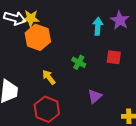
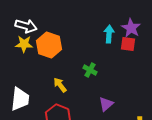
yellow star: (31, 18) -> (24, 44), moved
red square: (114, 57) -> (128, 44), moved

